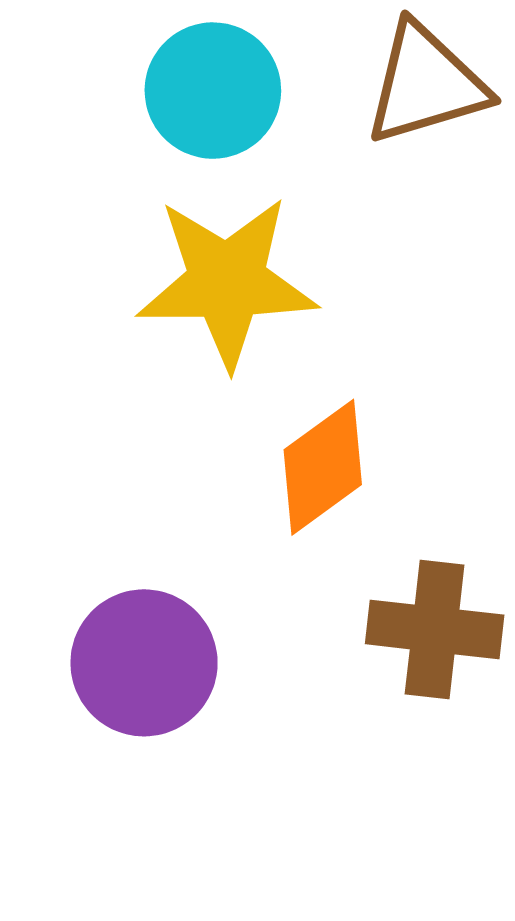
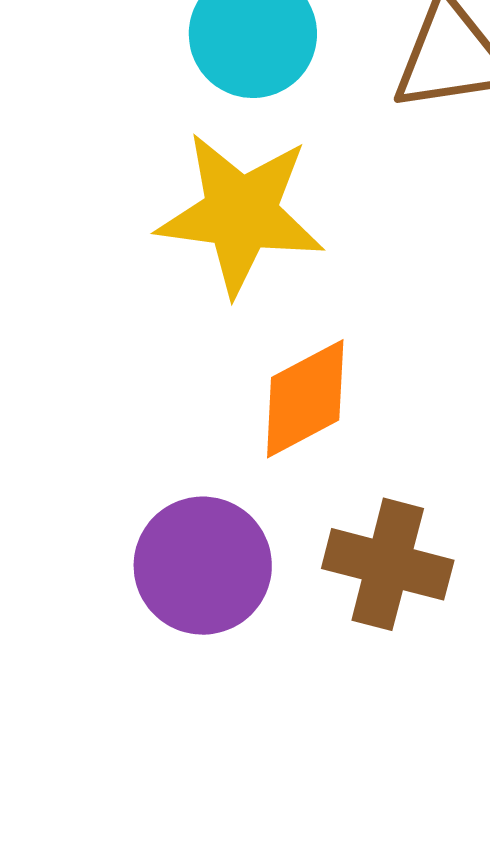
purple circle: (144, 663) -> (203, 566), moved

